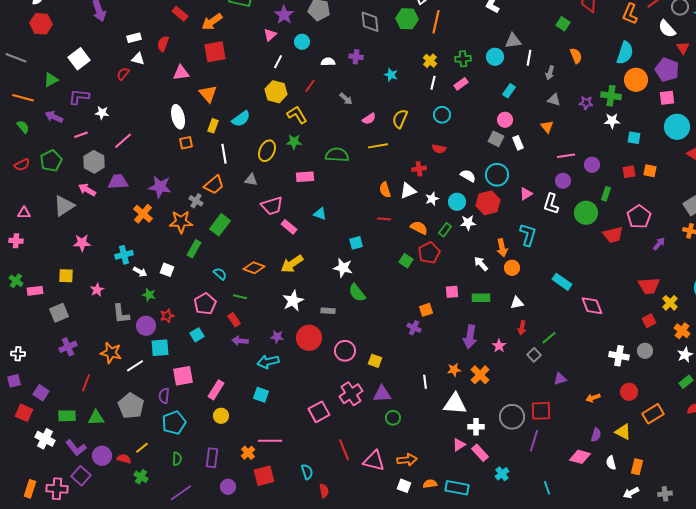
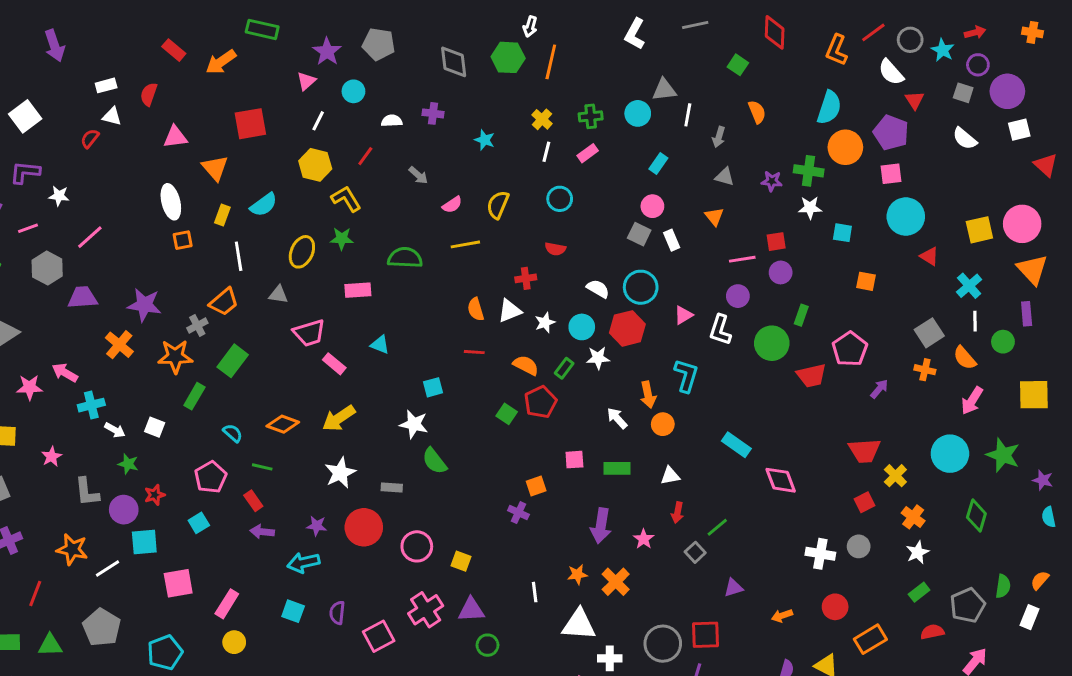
red square: (215, 52) -> (250, 124), moved
red square: (629, 172) -> (776, 242), moved
pink arrow: (87, 190) -> (65, 373), moved
gray cross: (196, 201) -> (197, 325), turned 32
purple semicircle: (164, 396) -> (337, 613), moved

